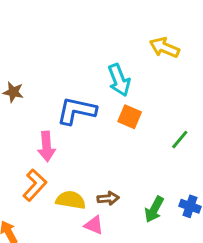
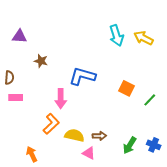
cyan arrow: (119, 80) -> (116, 36), moved
orange square: (130, 117) -> (127, 88), moved

